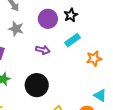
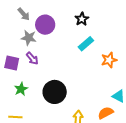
purple circle: (48, 19) -> (45, 25), moved
purple arrow: (43, 50) -> (32, 58), moved, turned 40

